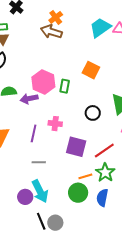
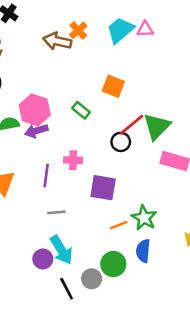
orange cross: (56, 17) -> (78, 30), moved
pink hexagon: (43, 82) -> (35, 110), moved
green rectangle: (65, 86) -> (81, 110), turned -56
red line: (104, 151) -> (132, 125), moved
green circle: (78, 193) -> (113, 264), moved
gray circle: (55, 223) -> (92, 279), moved

